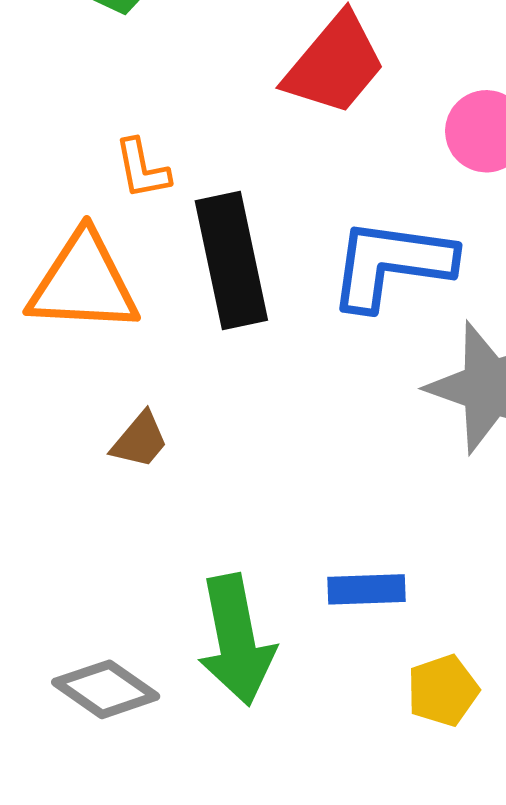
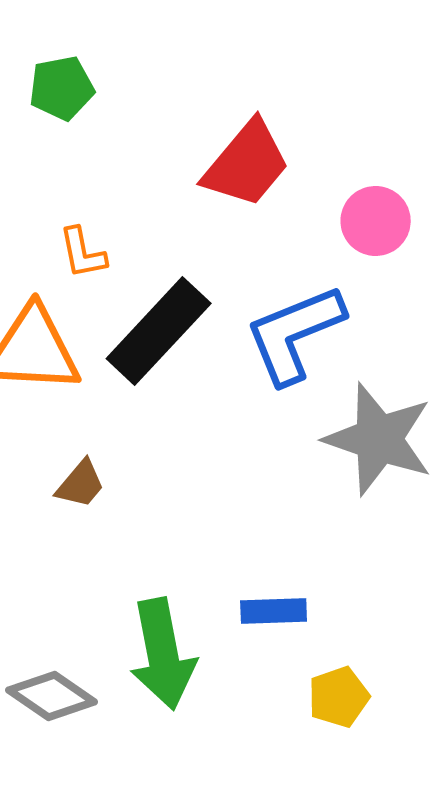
black rectangle: (231, 261) -> (159, 331), turned 55
blue L-shape: (391, 264) -> (295, 334), turned -30

